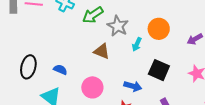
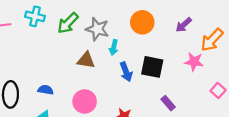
cyan arrow: (137, 44) -> (114, 47), moved
blue arrow: (133, 86) -> (126, 72), moved, turned 66

